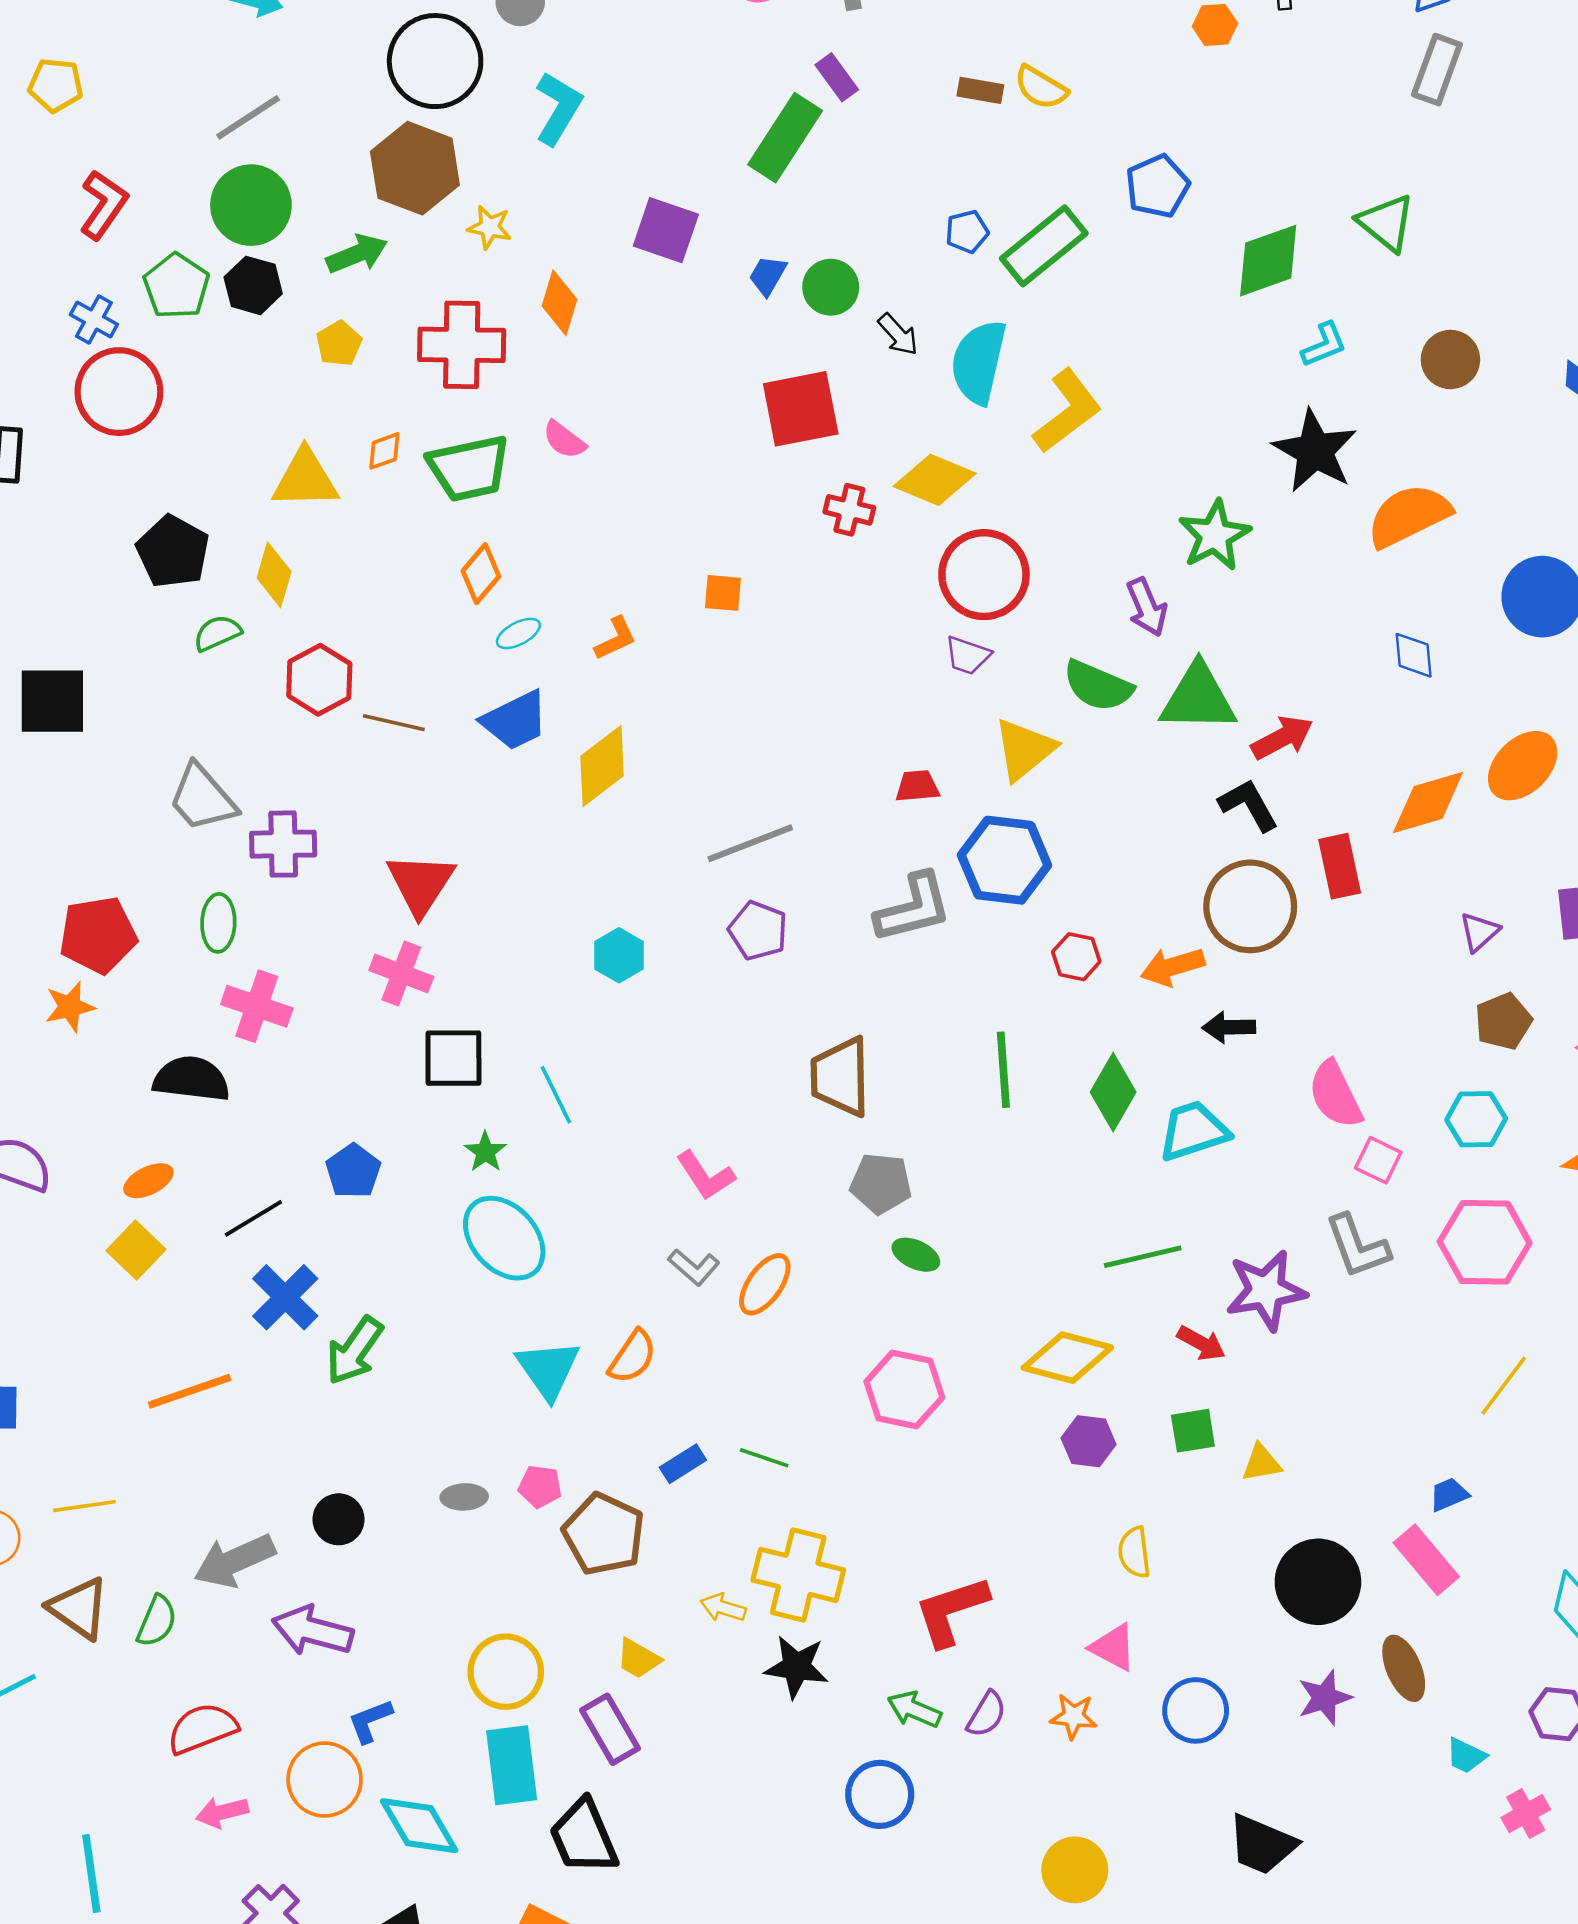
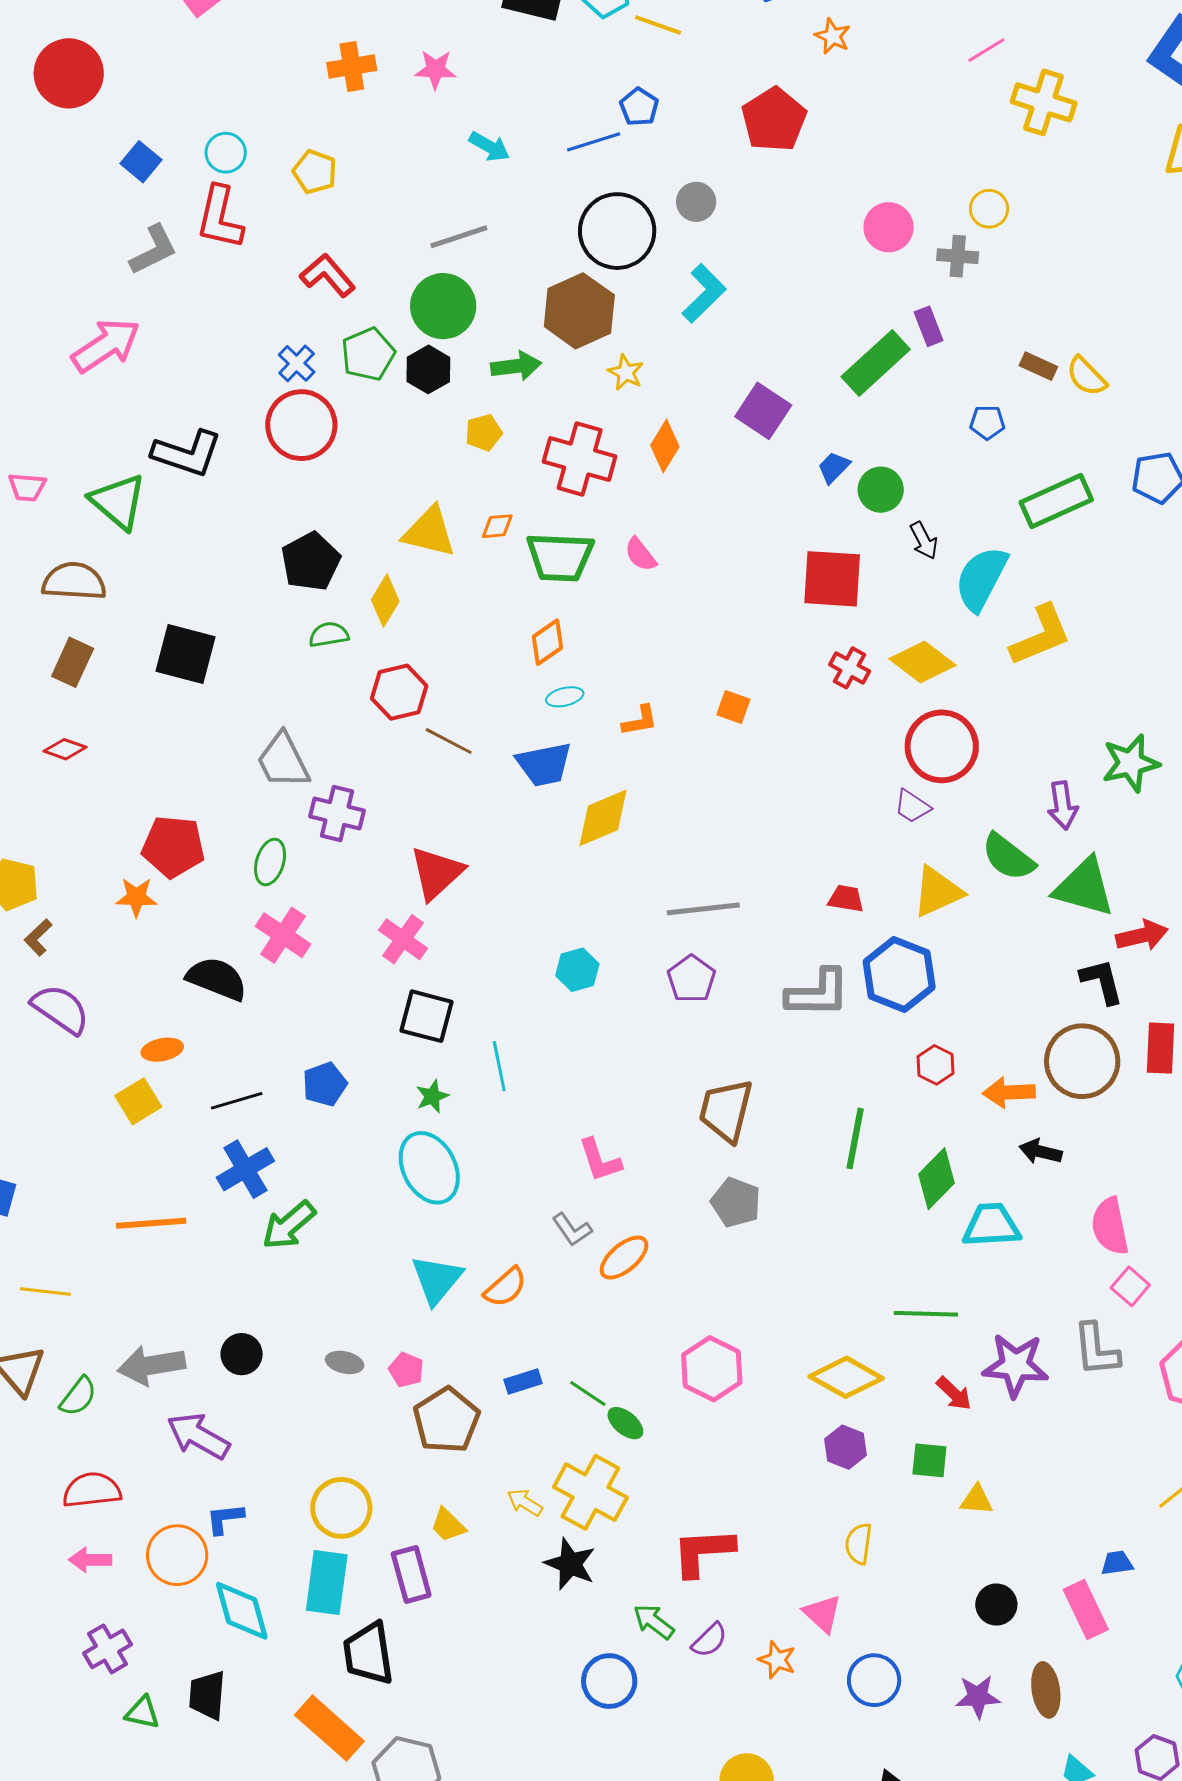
red L-shape: (103, 205) -> (328, 275), turned -90
blue pentagon: (967, 232) -> (987, 422), moved
green ellipse: (916, 1255) -> (625, 1423), moved
black circle: (1318, 1582) -> (996, 1605), size x0.6

